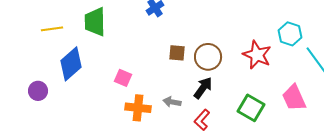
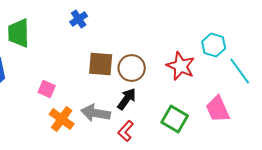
brown square: (177, 53) -> (101, 64), size x1.5
gray arrow: (172, 102) -> (96, 113), size x1.6
orange cross: (138, 108) -> (62, 119), turned 30

